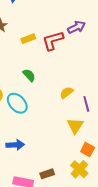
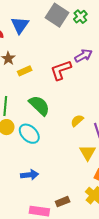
yellow rectangle: (28, 39) -> (25, 71), moved
green semicircle: (29, 75) -> (39, 105), size x1.6

